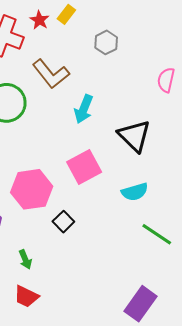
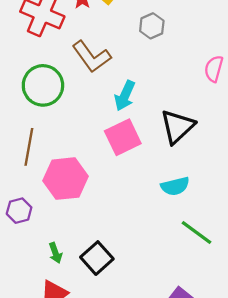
black triangle: (134, 136) -> (177, 127), turned 30
pink square: (84, 167) -> (123, 137), moved
black square: (63, 222) -> (97, 258), moved, size x1.4

